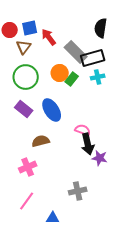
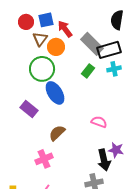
orange circle: (60, 73) -> (56, 47), moved
purple rectangle: (24, 109) -> (29, 109), moved
blue ellipse: (52, 110) -> (55, 93), moved
brown semicircle: (41, 141) -> (57, 133), turned -30
black arrow: (88, 144) -> (104, 160), moved

